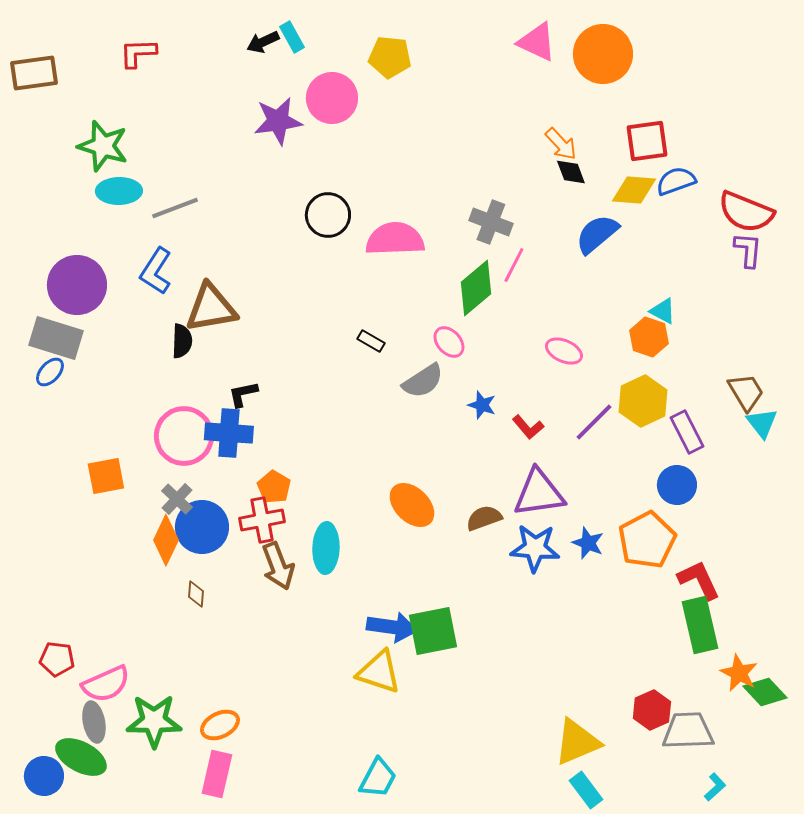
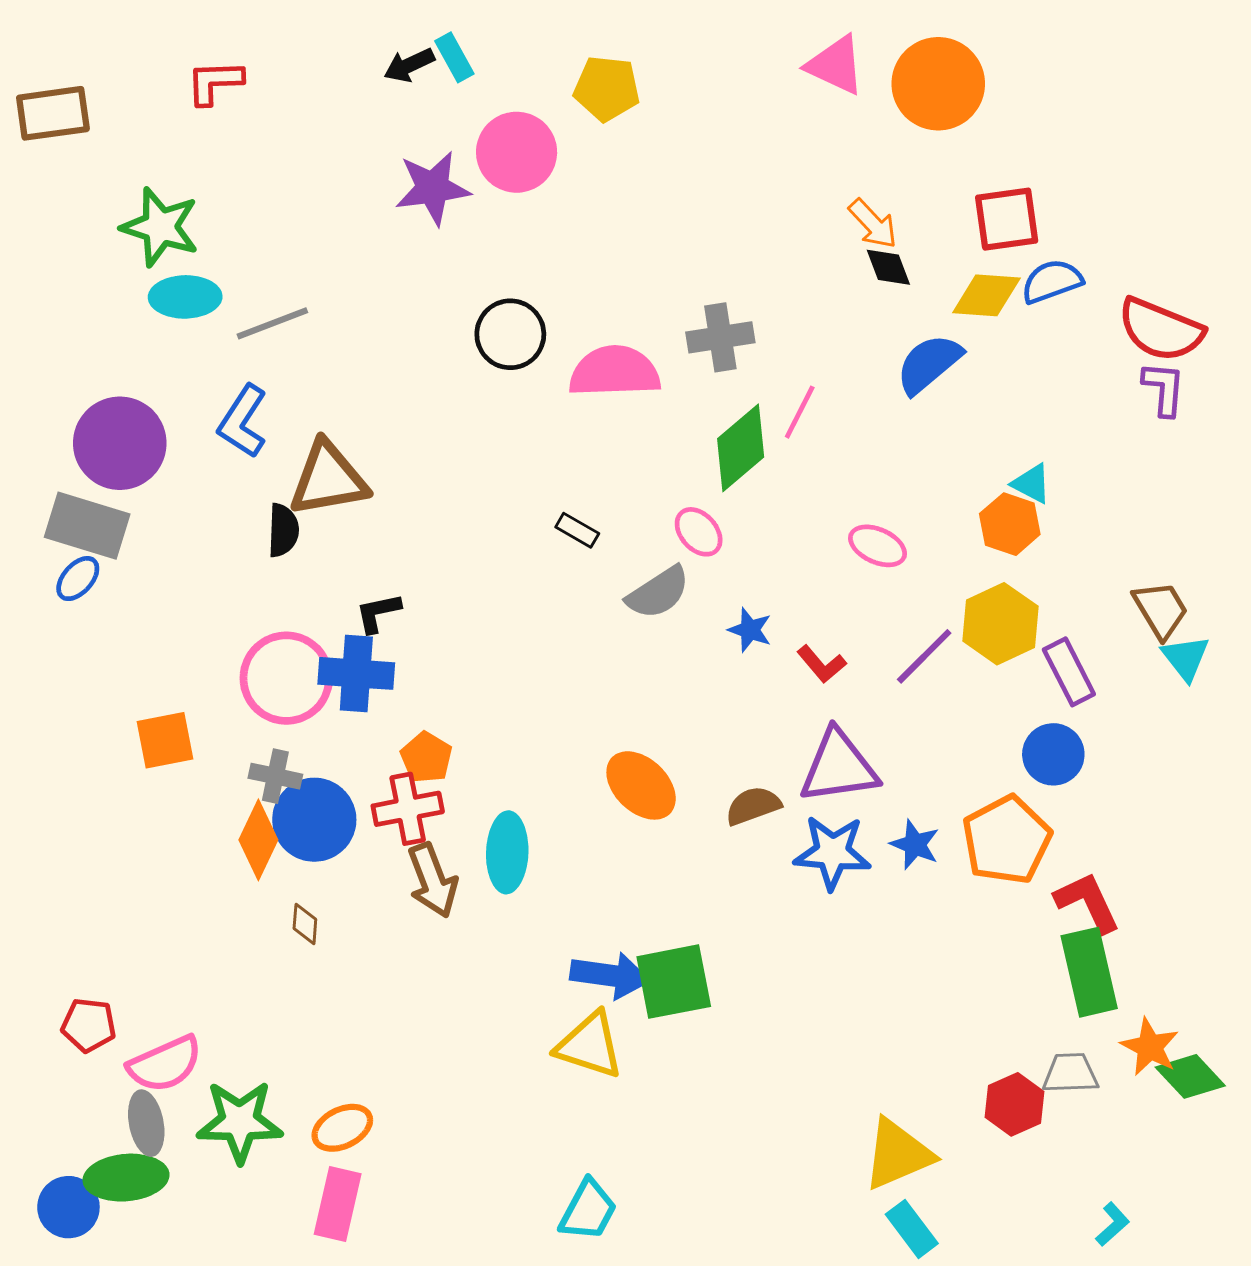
gray cross: (491, 222) -> (720, 337), moved, turned -30
gray cross: (177, 499) -> (275, 776), turned -32
gray trapezoid: (688, 731) -> (1070, 1073), moved, size x0.7
green ellipse: (81, 757) -> (126, 1178), turned -33

